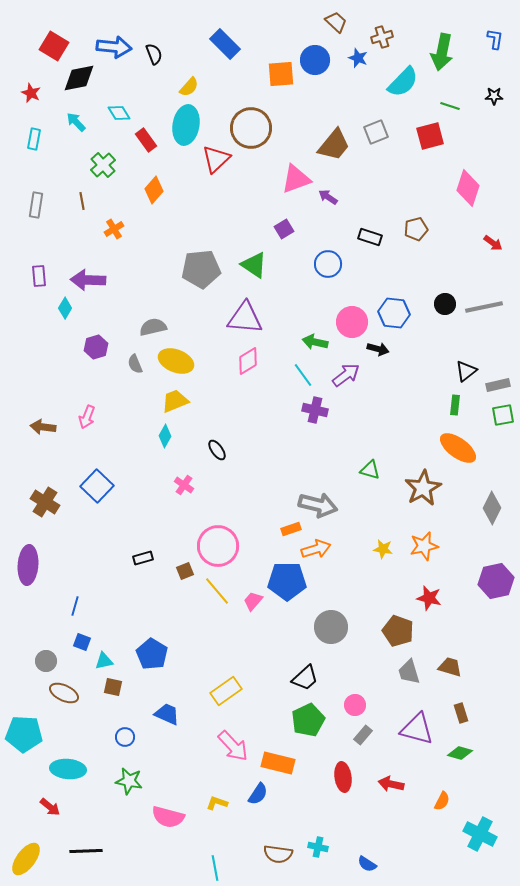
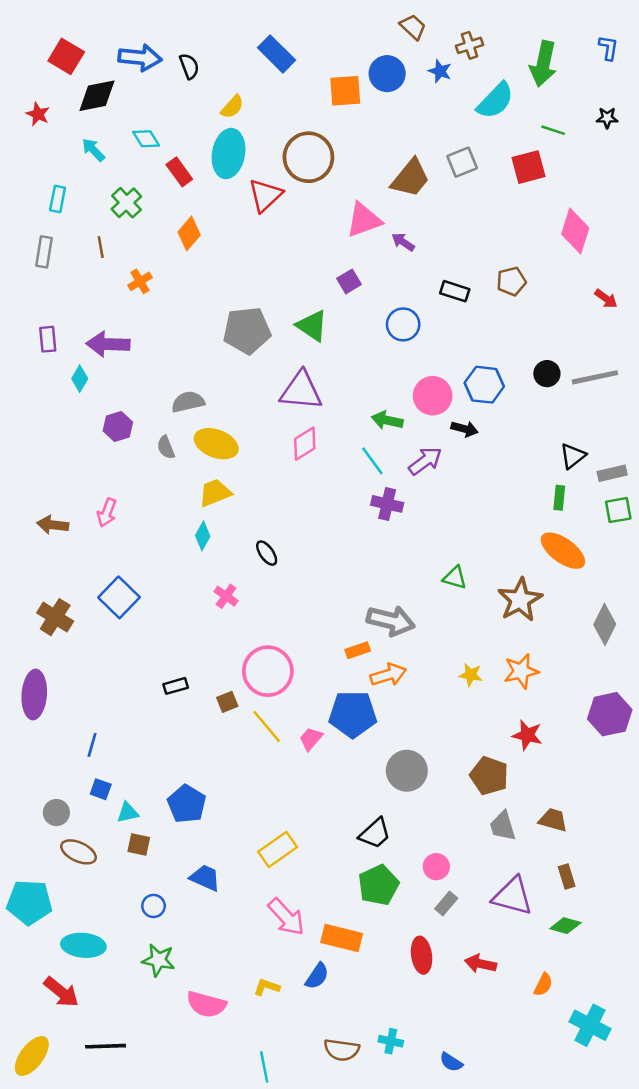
cyan rectangle: (34, 139) -> (58, 199), moved
red arrow: (50, 807) -> (61, 992), size x1.4

